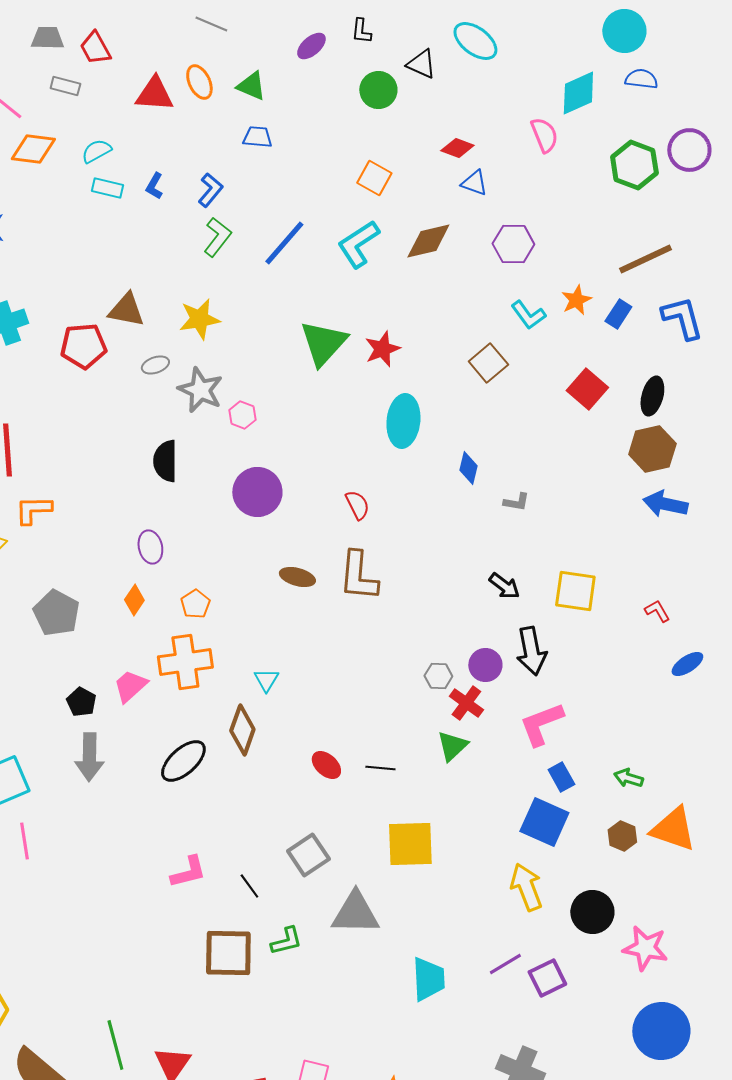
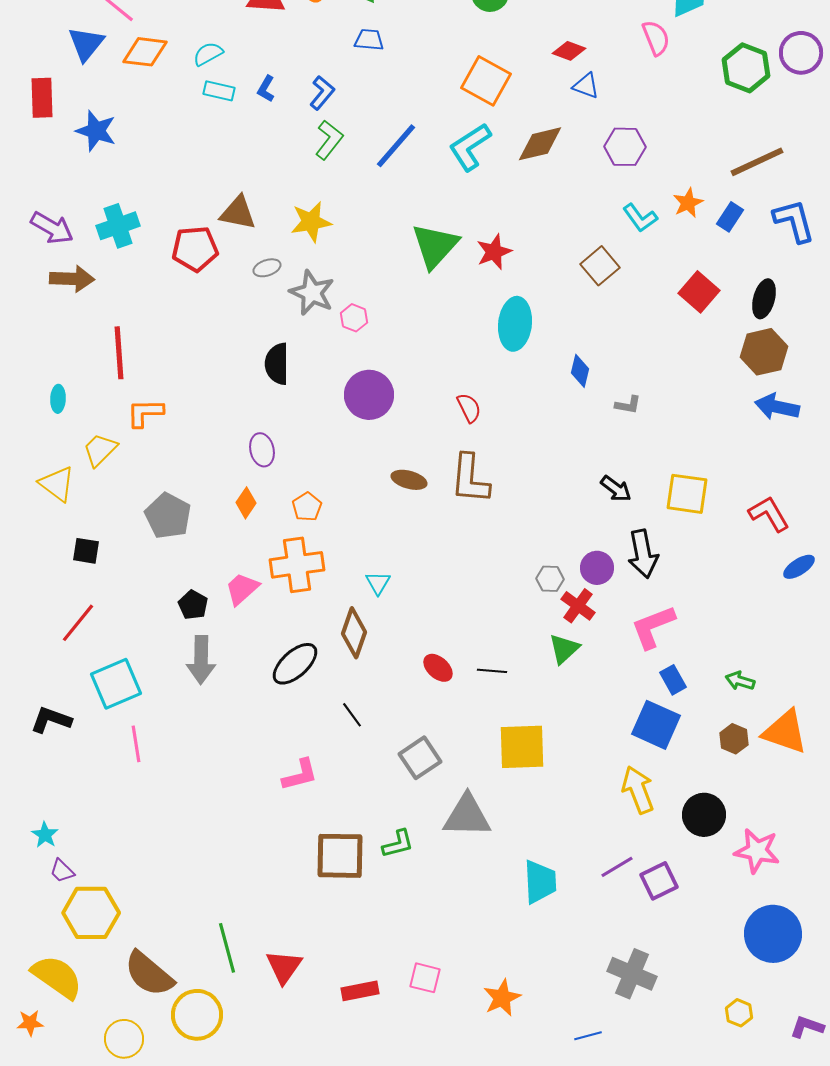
orange square: (374, 178) -> (486, 81), size x1.4
red L-shape: (657, 611) -> (769, 514), size x1.6
black line: (249, 886) -> (352, 715), moved

